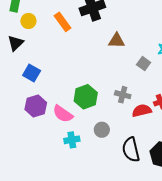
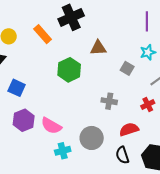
green hexagon: (86, 97) -> (69, 70), moved
red semicircle: (142, 111) -> (129, 129), moved
gray circle: (102, 130) -> (92, 138), size x1.5
black semicircle: (131, 150) -> (122, 155), size x0.7

